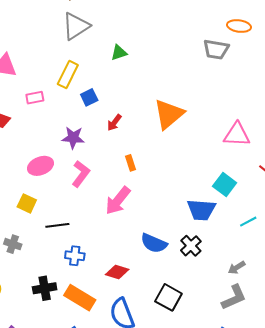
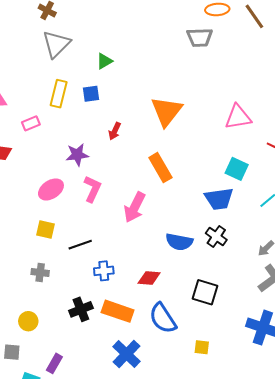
blue square: (89, 97) -> (91, 94), moved, turned 30
orange rectangle: (131, 163) -> (160, 168), moved, size x1.8

